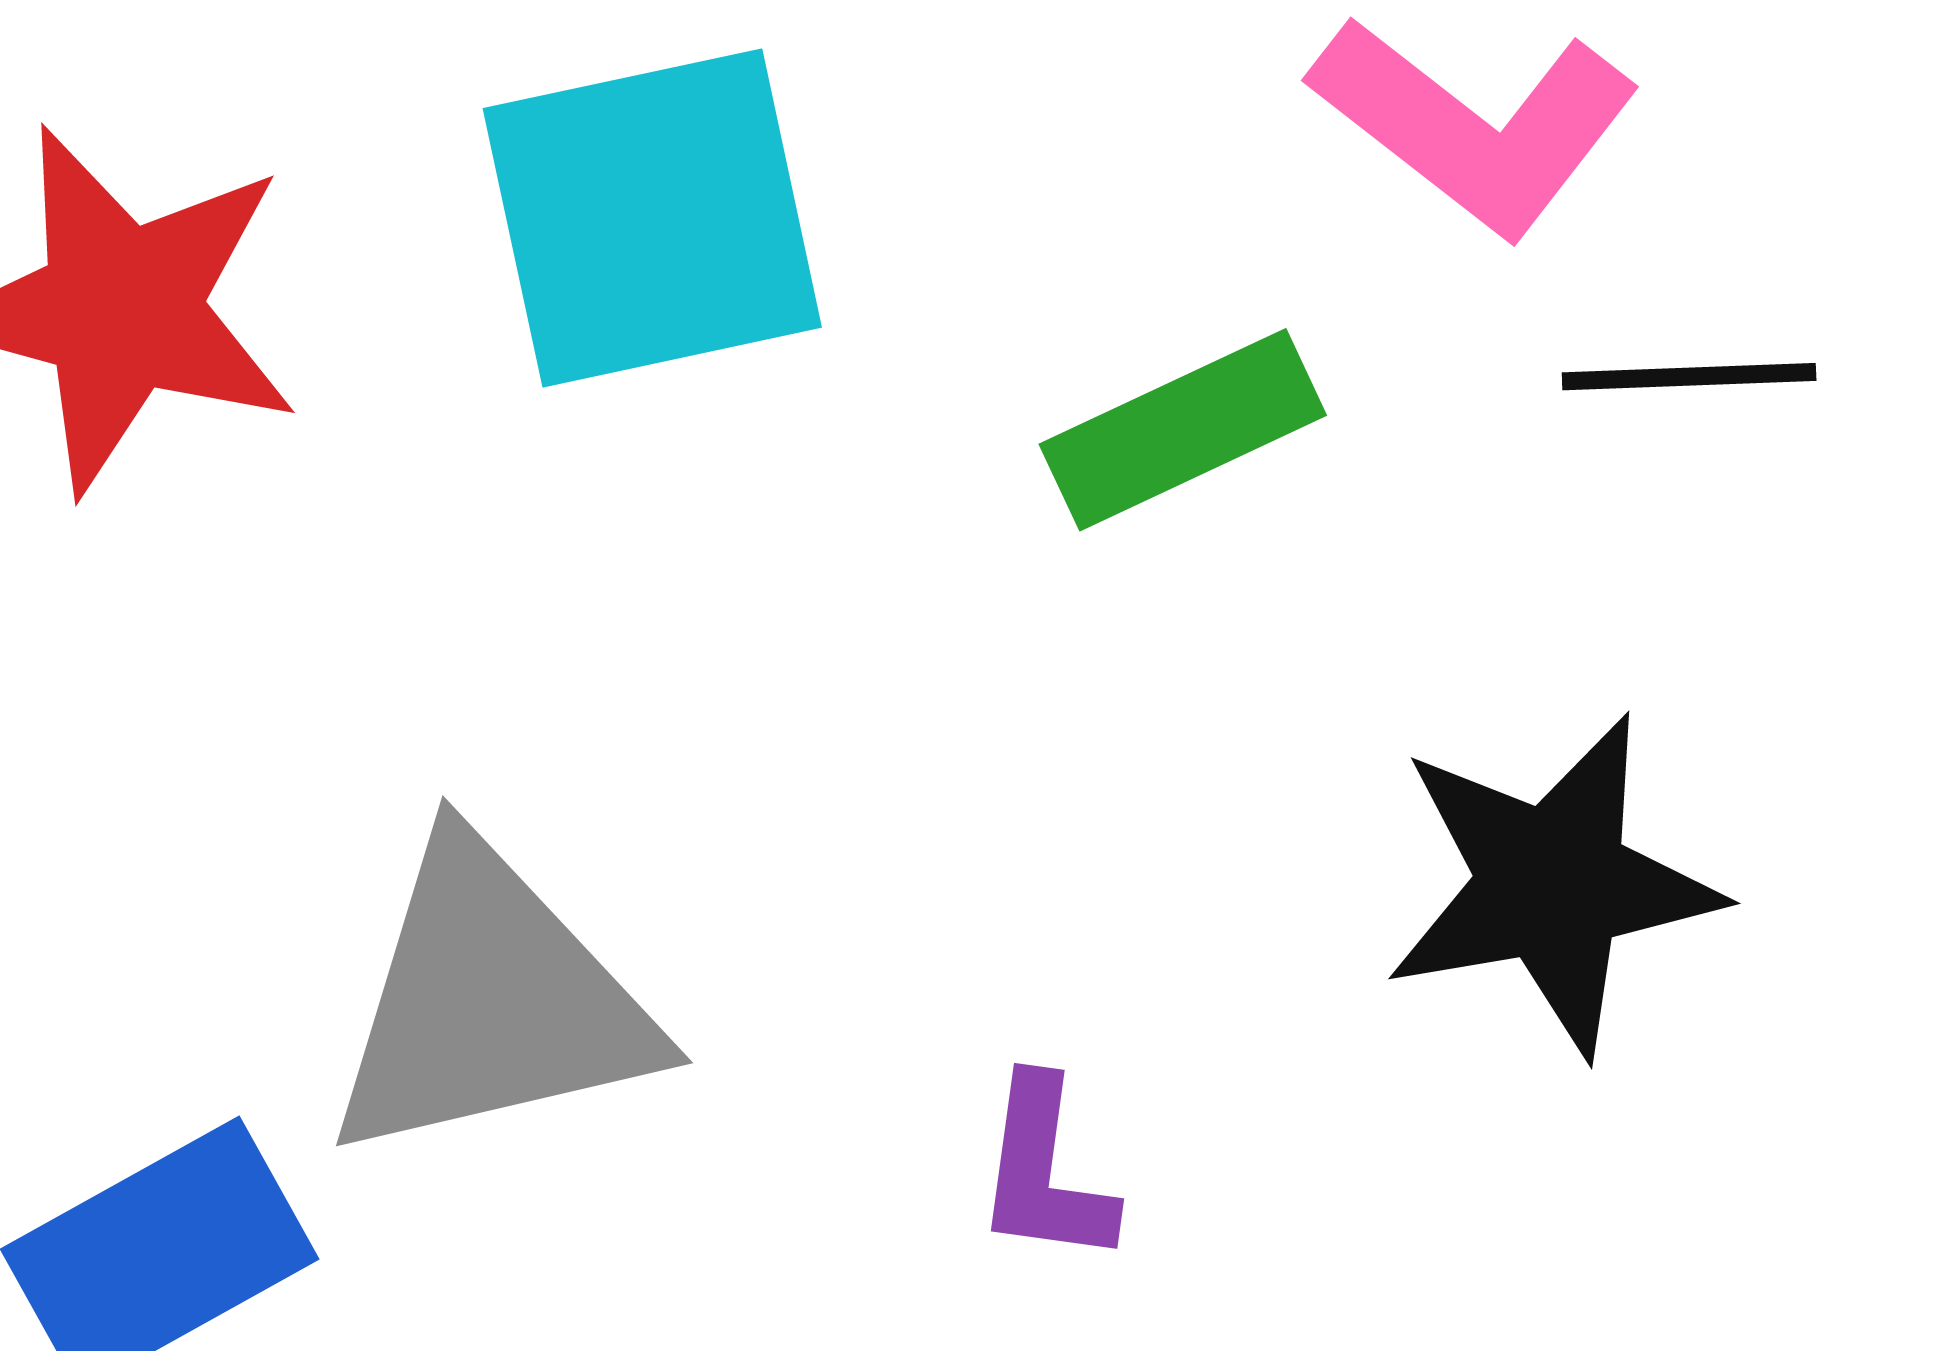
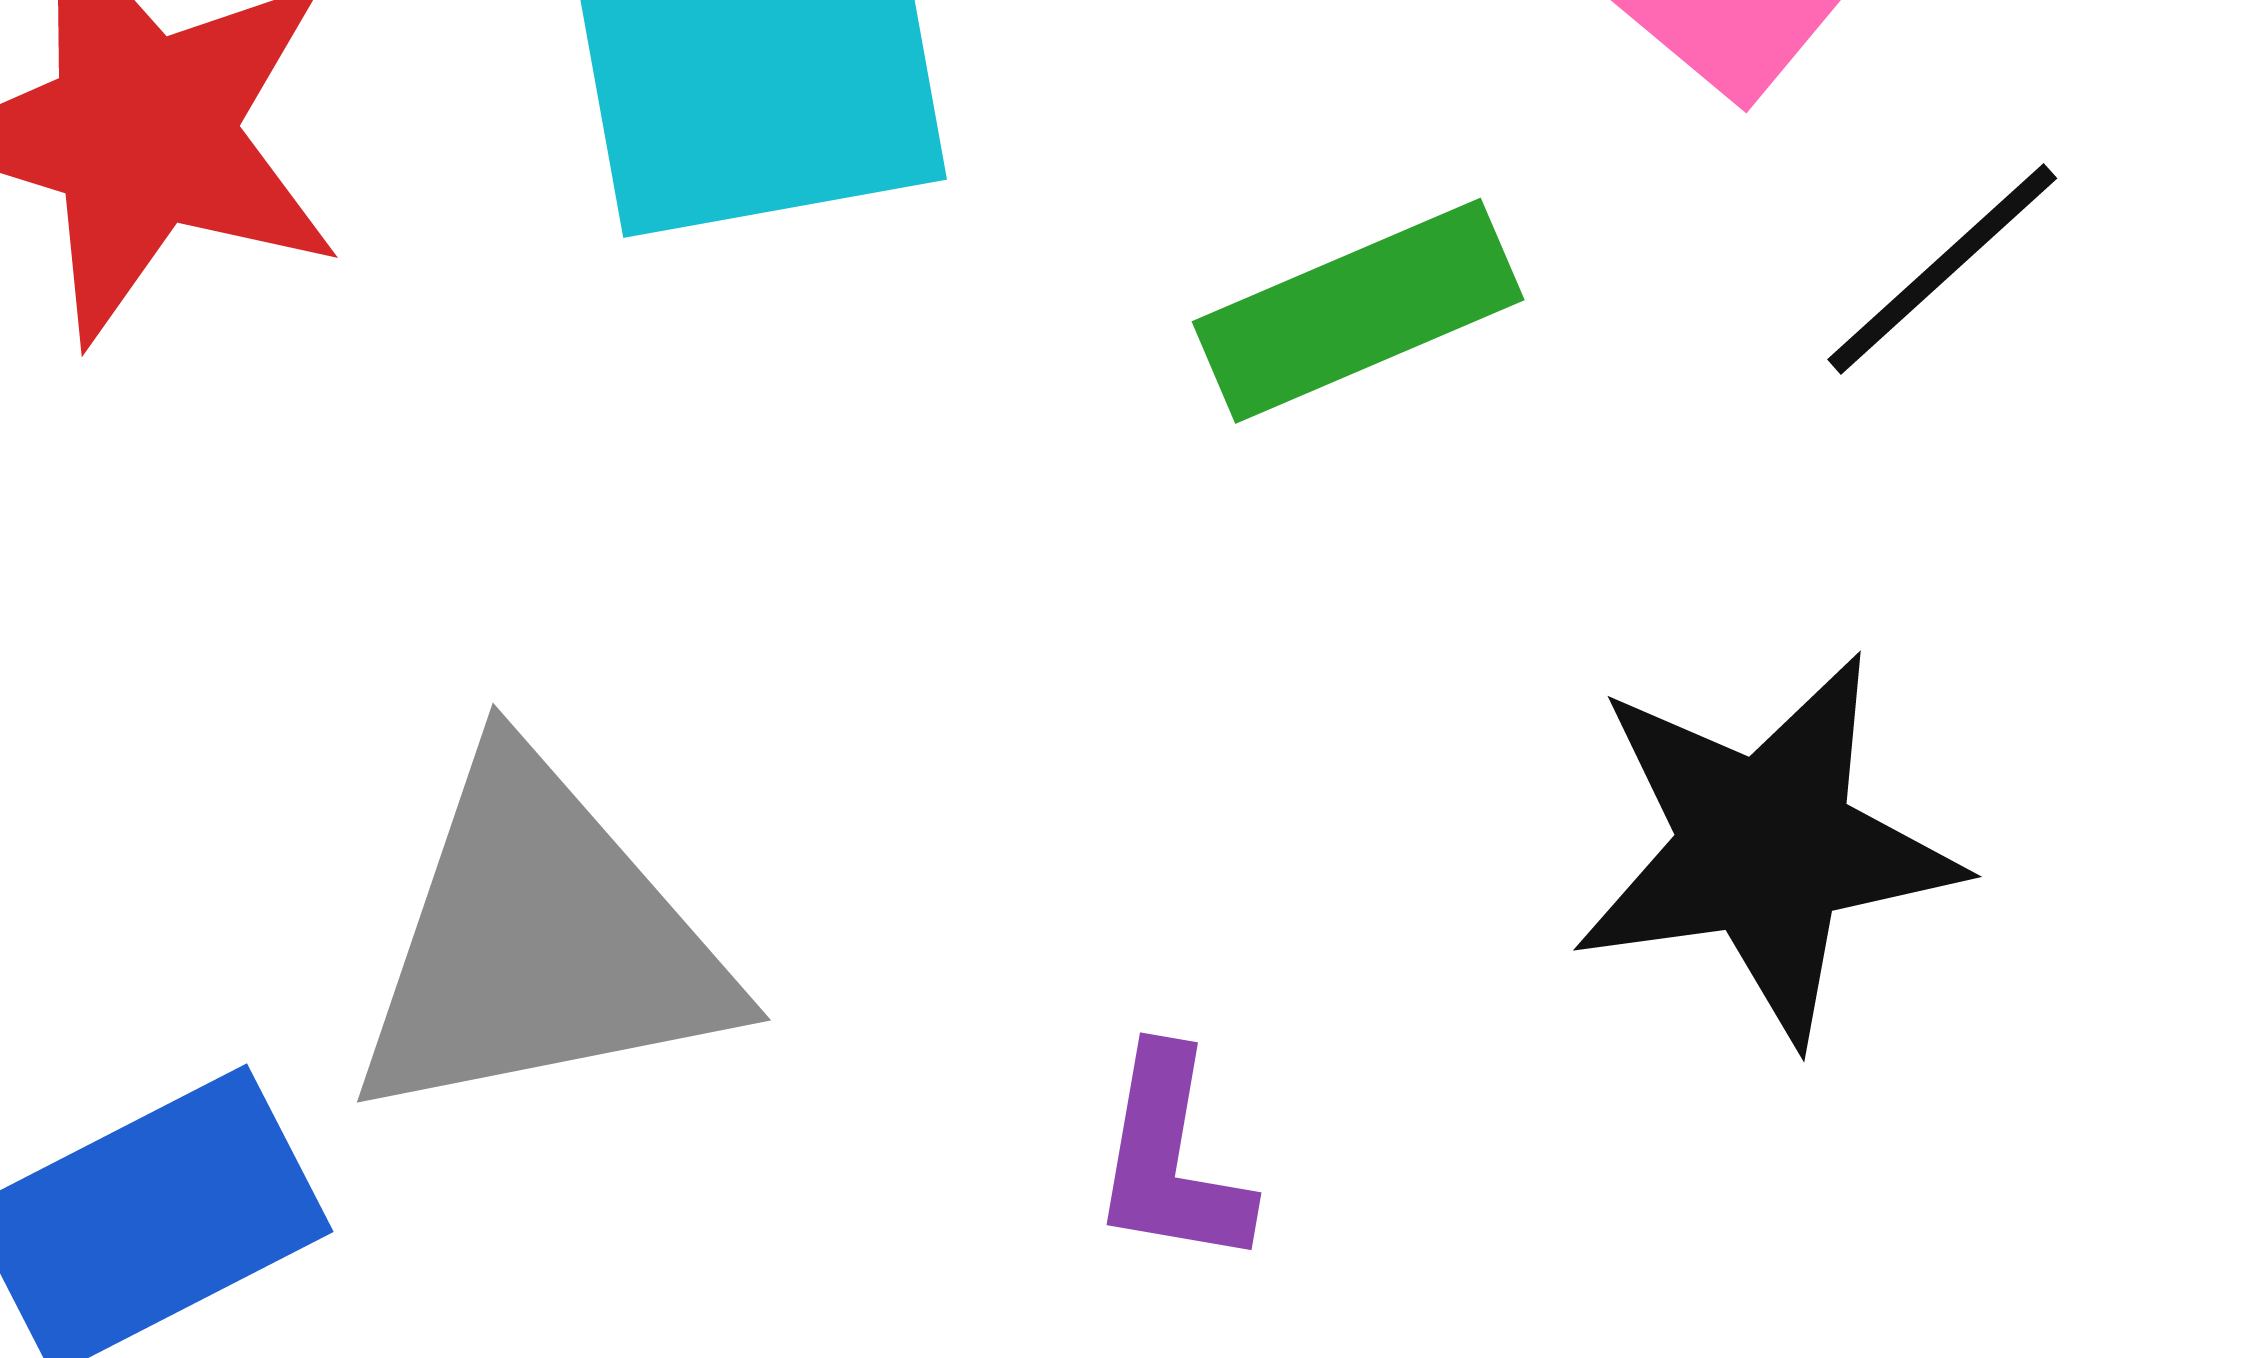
black line: (1689, 377) -> (1942, 269), turned -42

